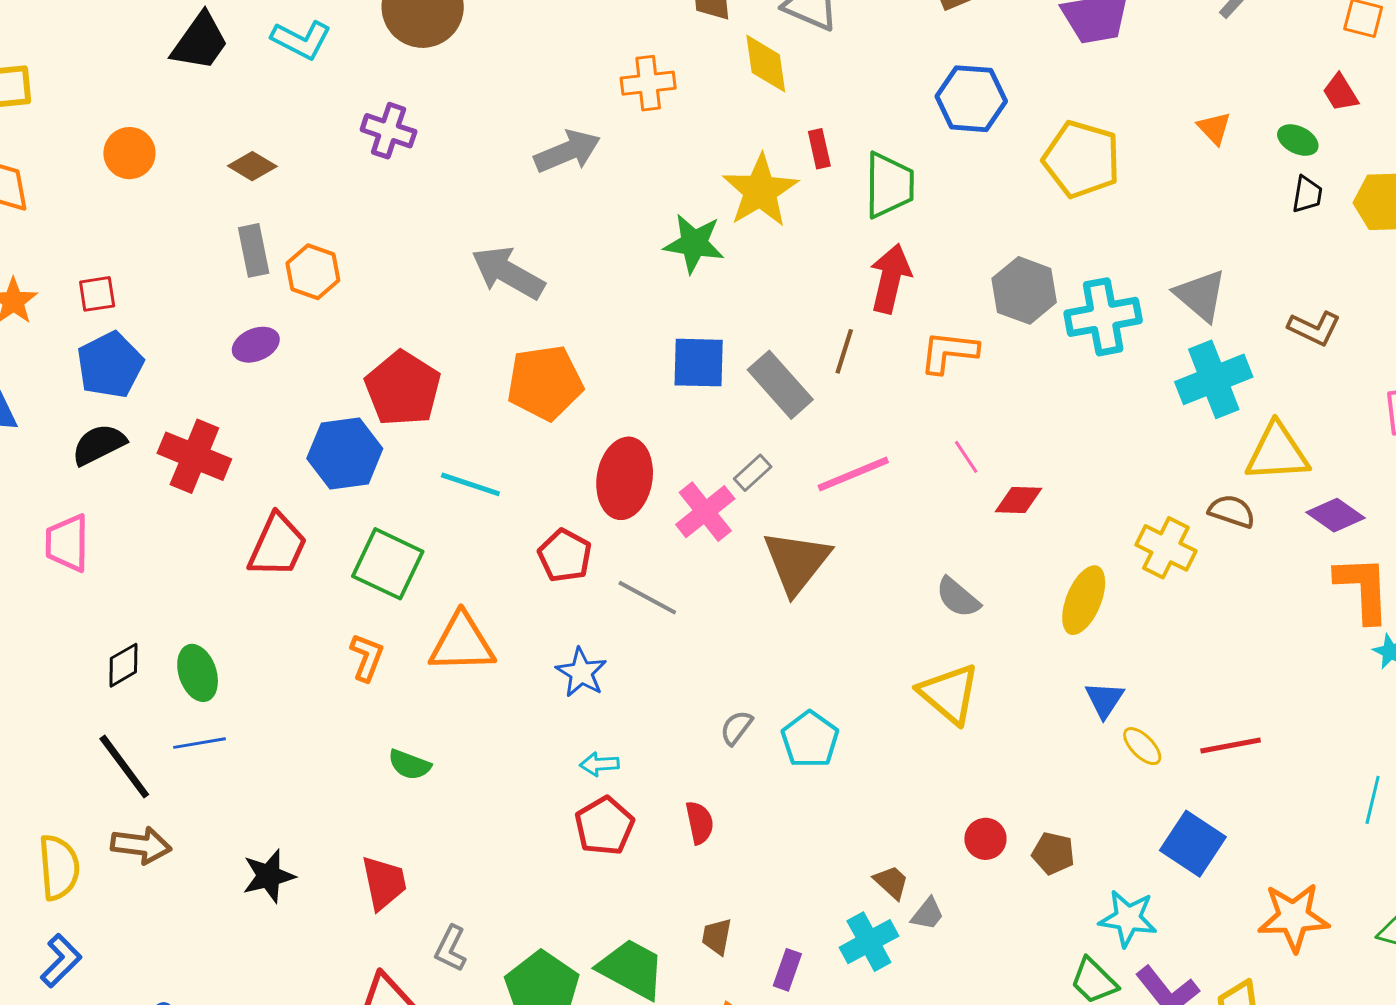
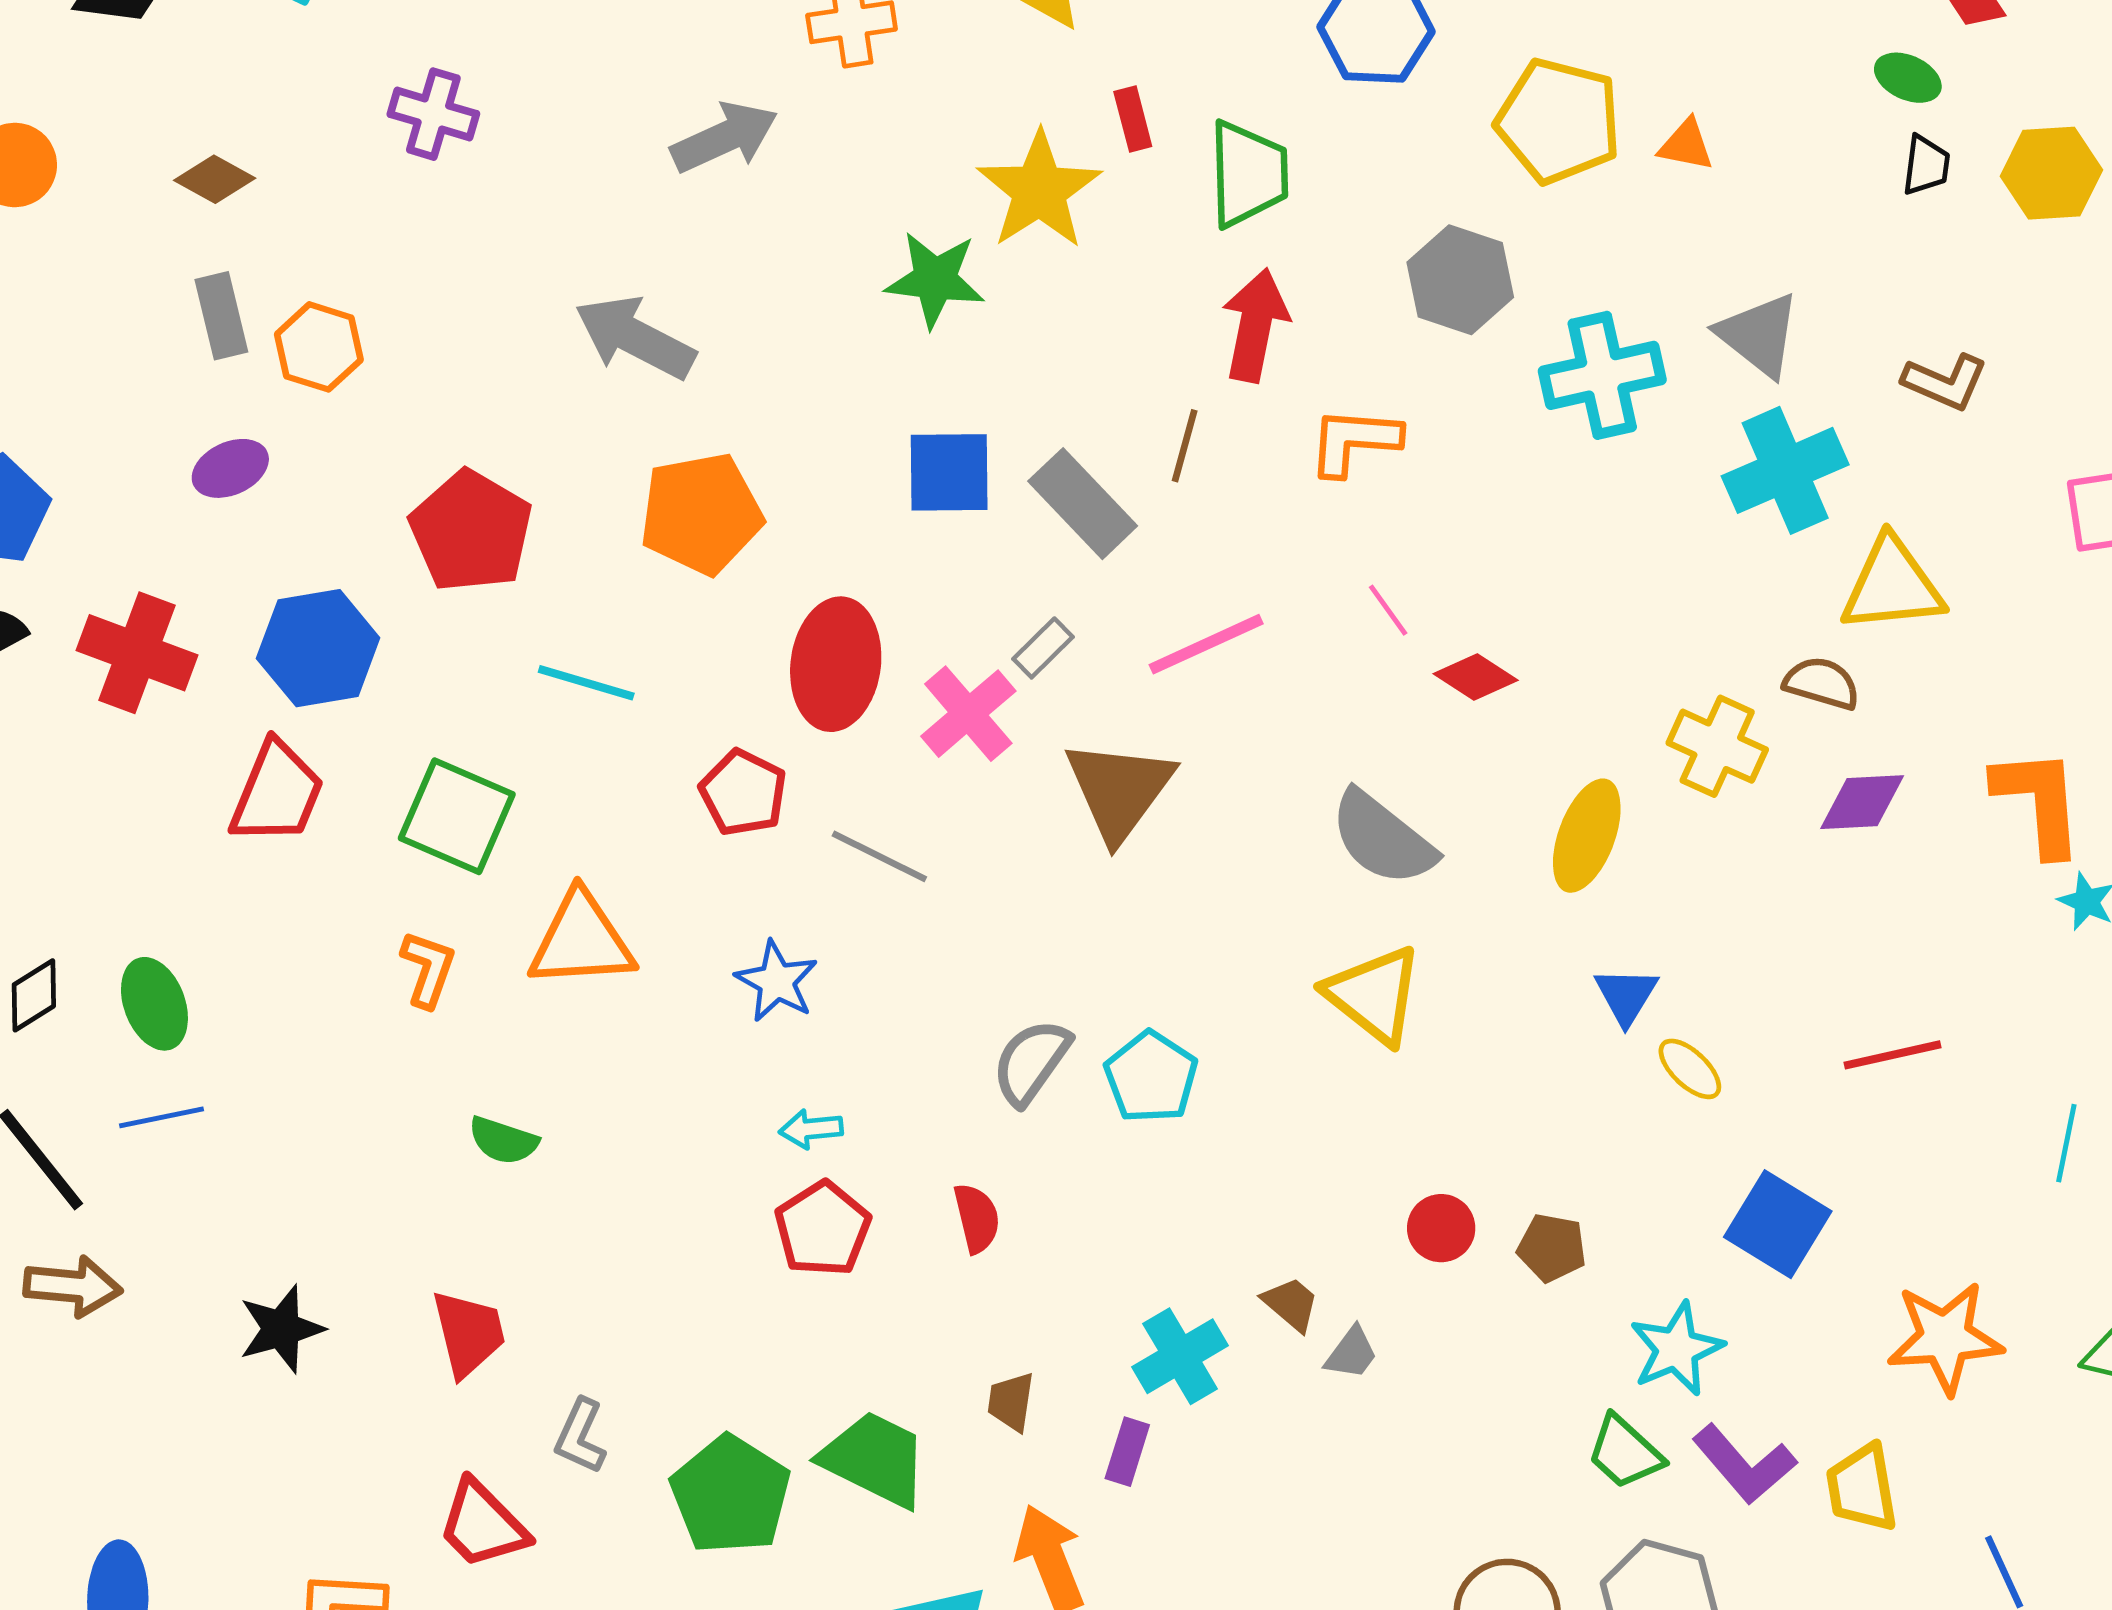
orange triangle: (1214, 128) -> (1686, 145), moved, turned -33
gray hexagon: (1024, 290) -> (1460, 280), moved
blue hexagon: (345, 454) -> (318, 648), moved
red diamond: (1019, 500) -> (1476, 677), turned 33
purple diamond: (1336, 515) -> (1862, 802), moved, turned -36
gray semicircle: (958, 597) -> (1383, 838), size x1.5
gray semicircle: (736, 728) -> (1031, 1062), size x1.5
red line: (1231, 745) -> (1893, 1055), moved
cyan star: (1128, 918) -> (1677, 1349), turned -30
cyan cross: (869, 942) -> (1180, 1356), moved

